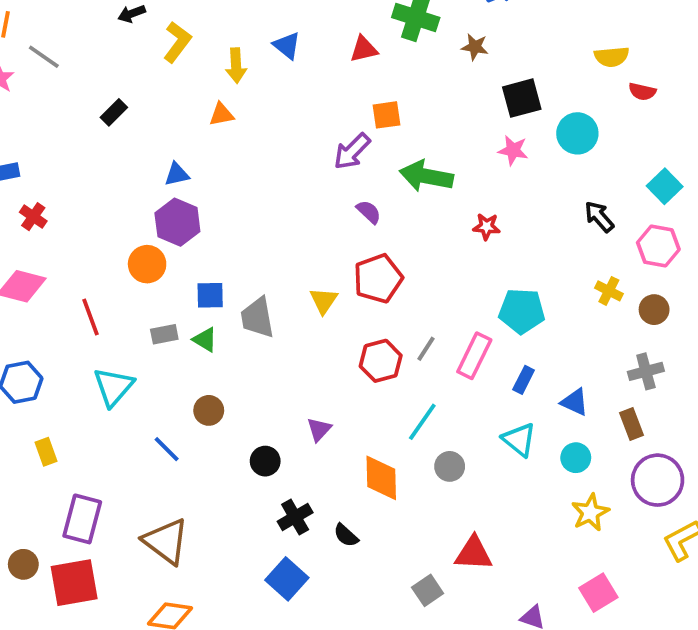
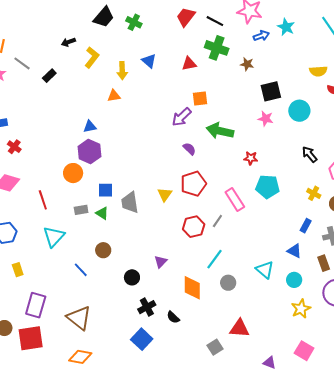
black rectangle: (114, 112) -> (49, 76), moved
cyan pentagon: (522, 311) -> (268, 187), moved
pink rectangle: (474, 356) -> (235, 200), moved, turned -60
blue rectangle: (524, 380) -> (306, 226), moved
pink square: (598, 593) -> (304, 351), turned -30

